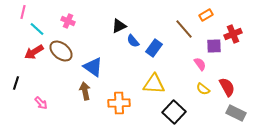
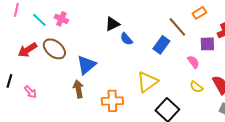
cyan line: (37, 29) -> (39, 20), moved
blue rectangle: (154, 48) -> (161, 45), moved
blue triangle: (93, 67) -> (86, 65), turned 45
yellow triangle: (154, 84) -> (147, 82), turned -40
pink arrow: (41, 103) -> (30, 92), moved

